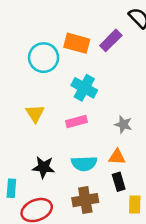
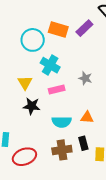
cyan cross: (84, 88) -> (50, 65), moved
gray star: (123, 124) -> (85, 78), moved
black star: (43, 167) -> (32, 106), moved
black rectangle: (119, 182) -> (83, 143), moved

